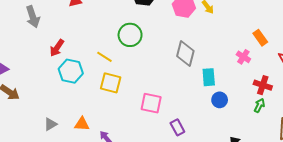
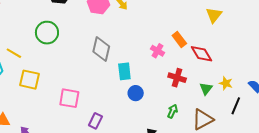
orange rectangle: (260, 38) -> (179, 40), moved
yellow line: (104, 57) -> (14, 53), moved
green arrow: (259, 105) -> (172, 111), moved
purple rectangle: (177, 127) -> (95, 121), turned 56

